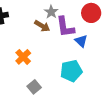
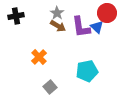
gray star: (51, 12) -> (57, 13), moved
blue triangle: (81, 41) -> (97, 27), moved

